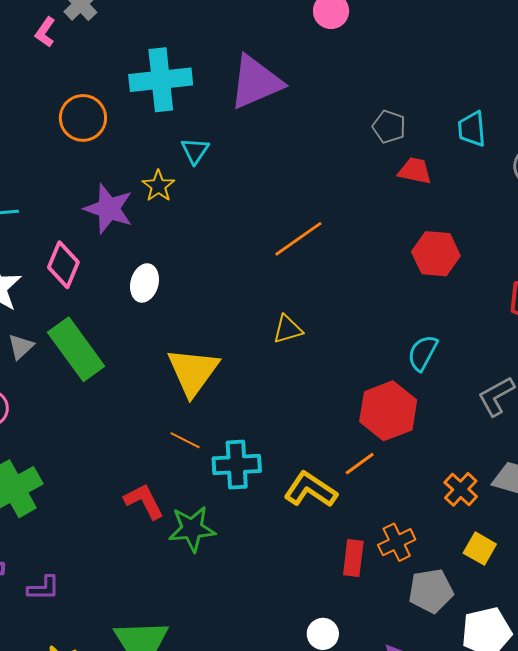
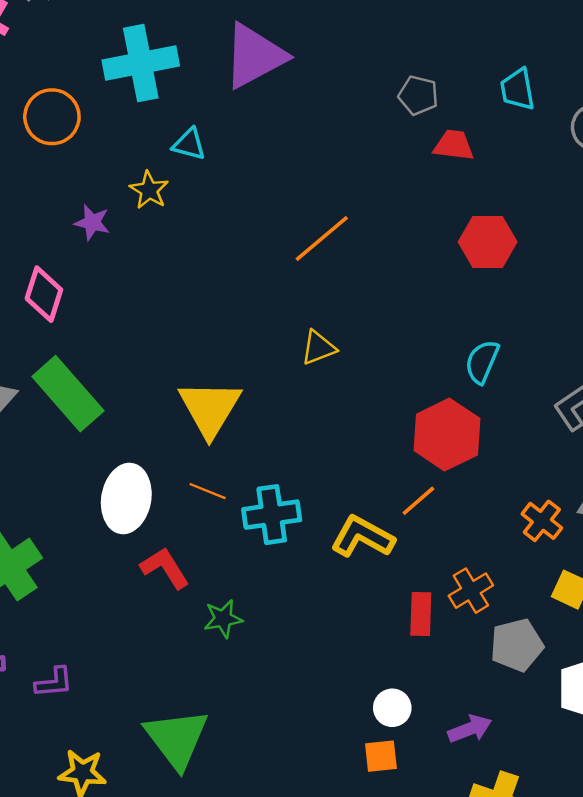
cyan triangle: (195, 151) -> (189, 144), turned -44
purple star: (109, 209) -> (92, 222), size x0.6
white ellipse: (144, 283) -> (126, 498), moved, size x1.5
green star: (192, 529) -> (223, 619), moved, size x0.7

